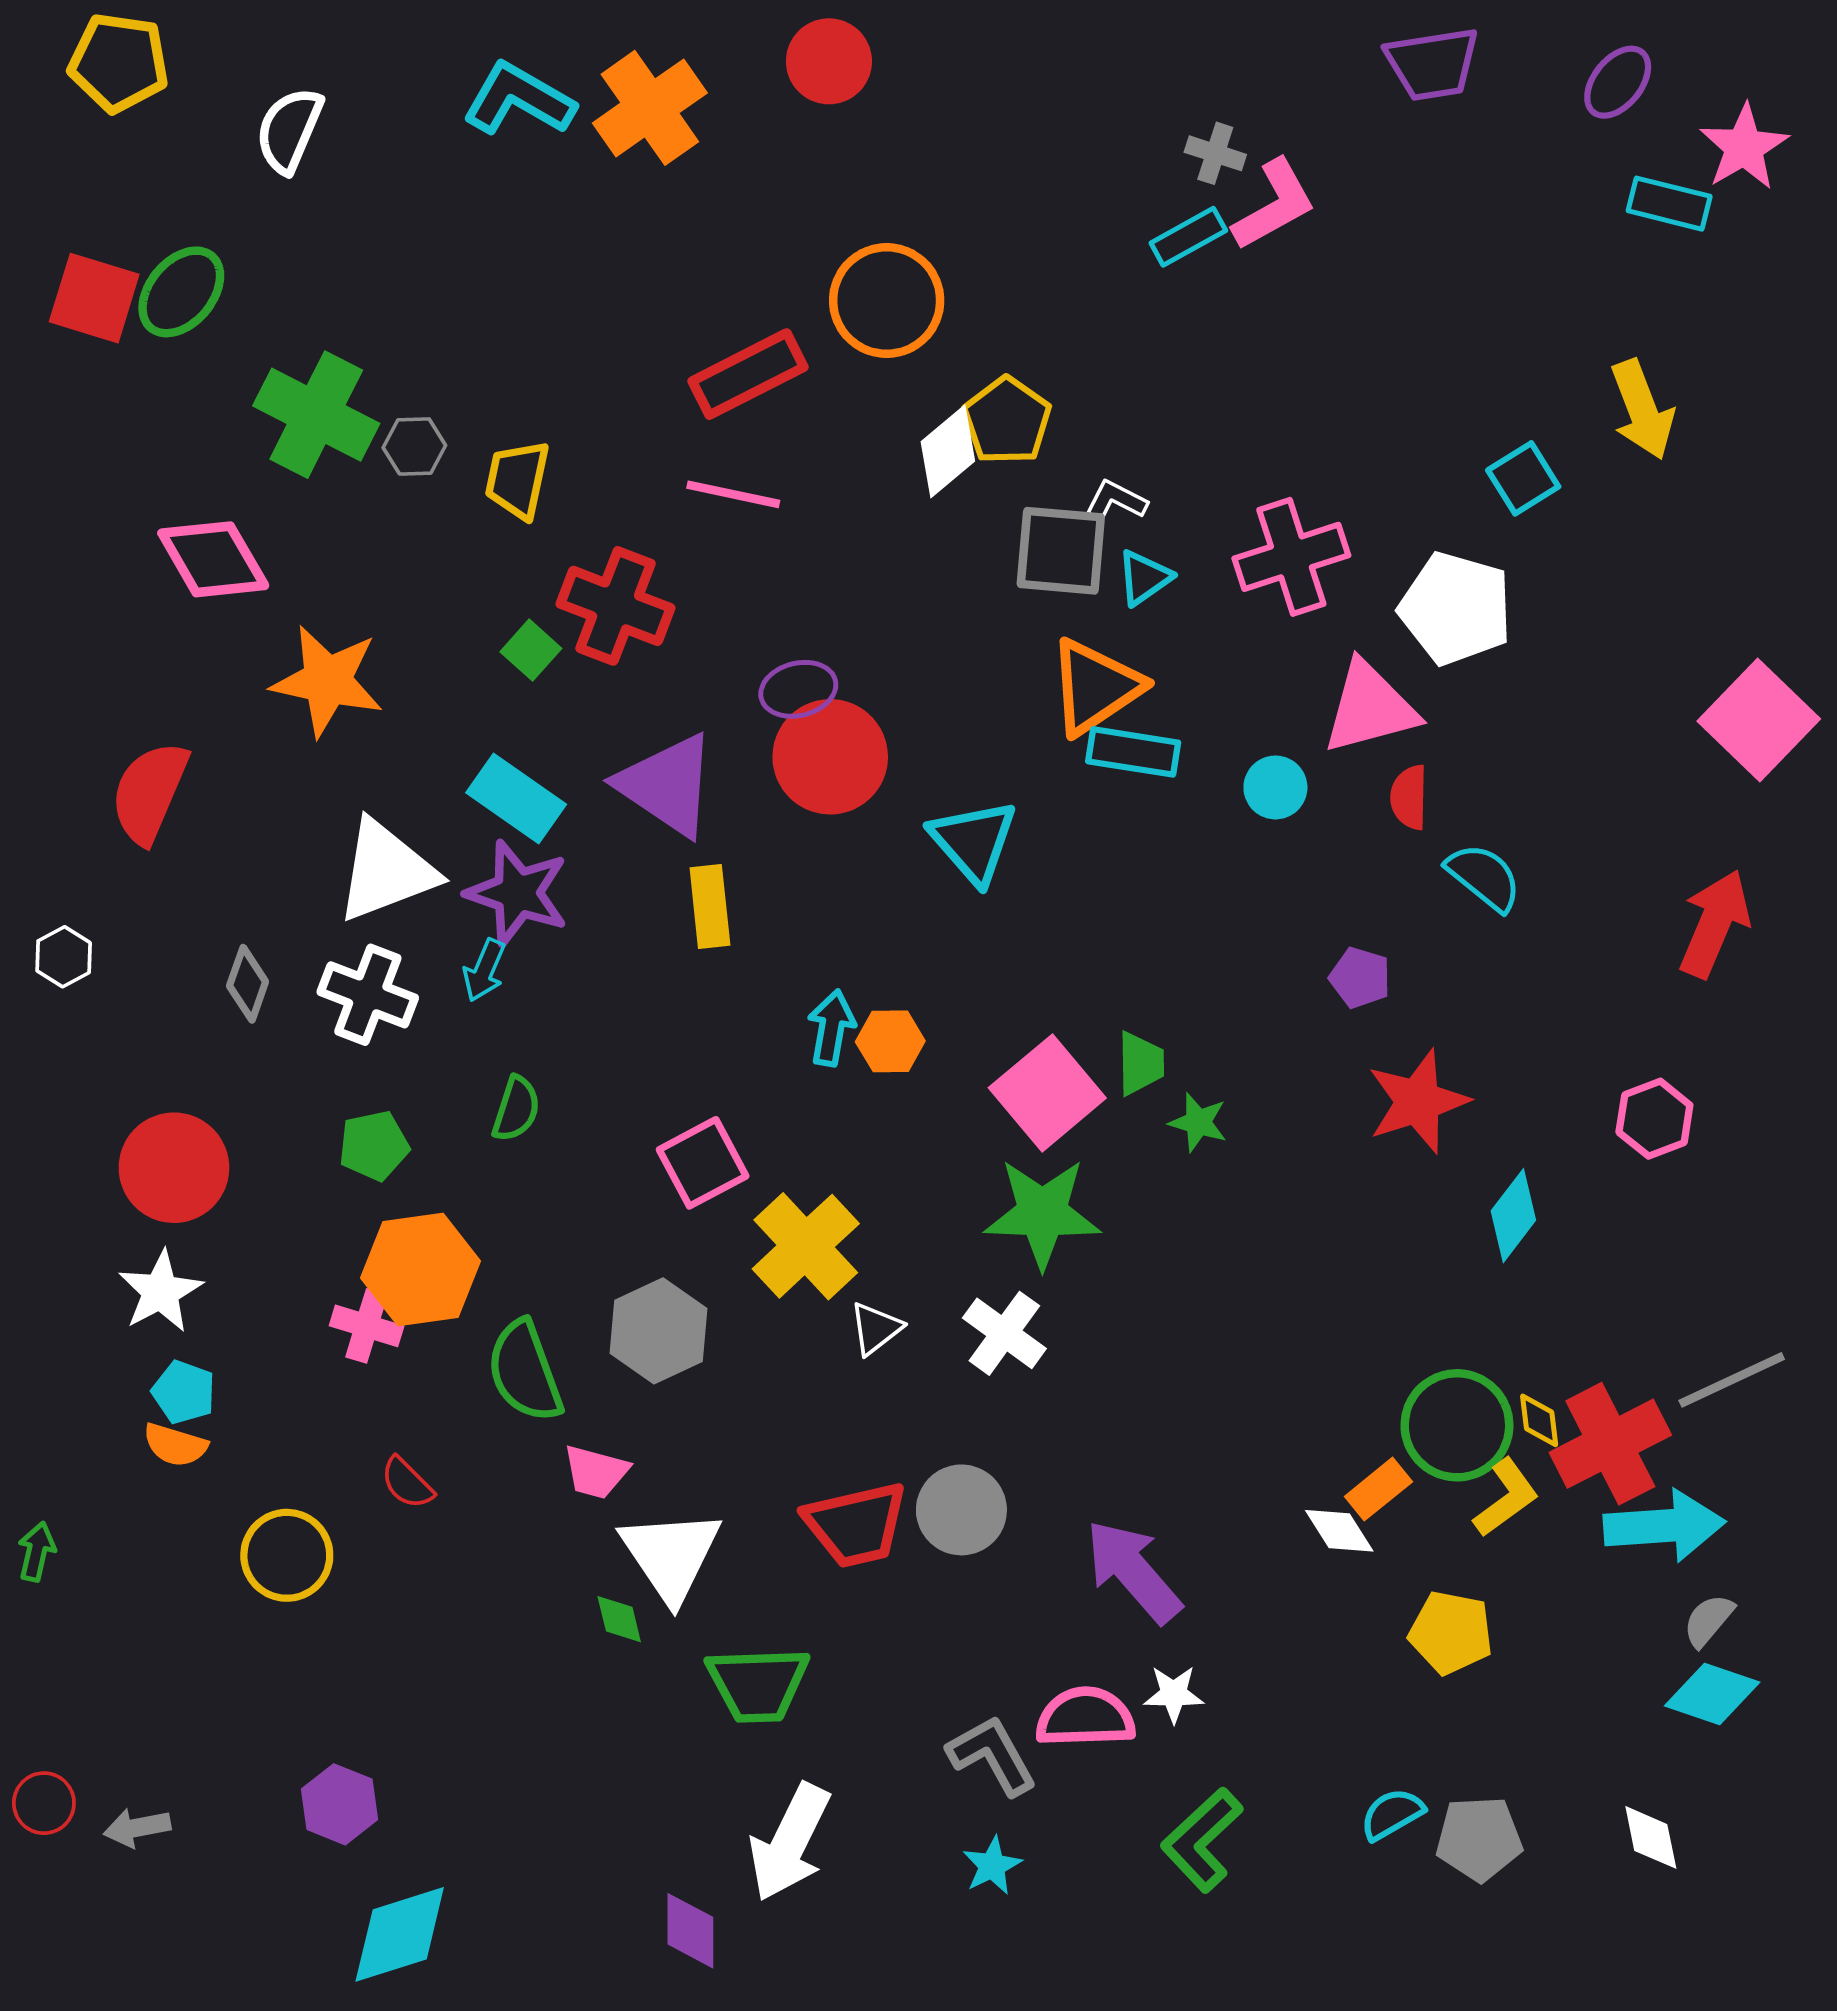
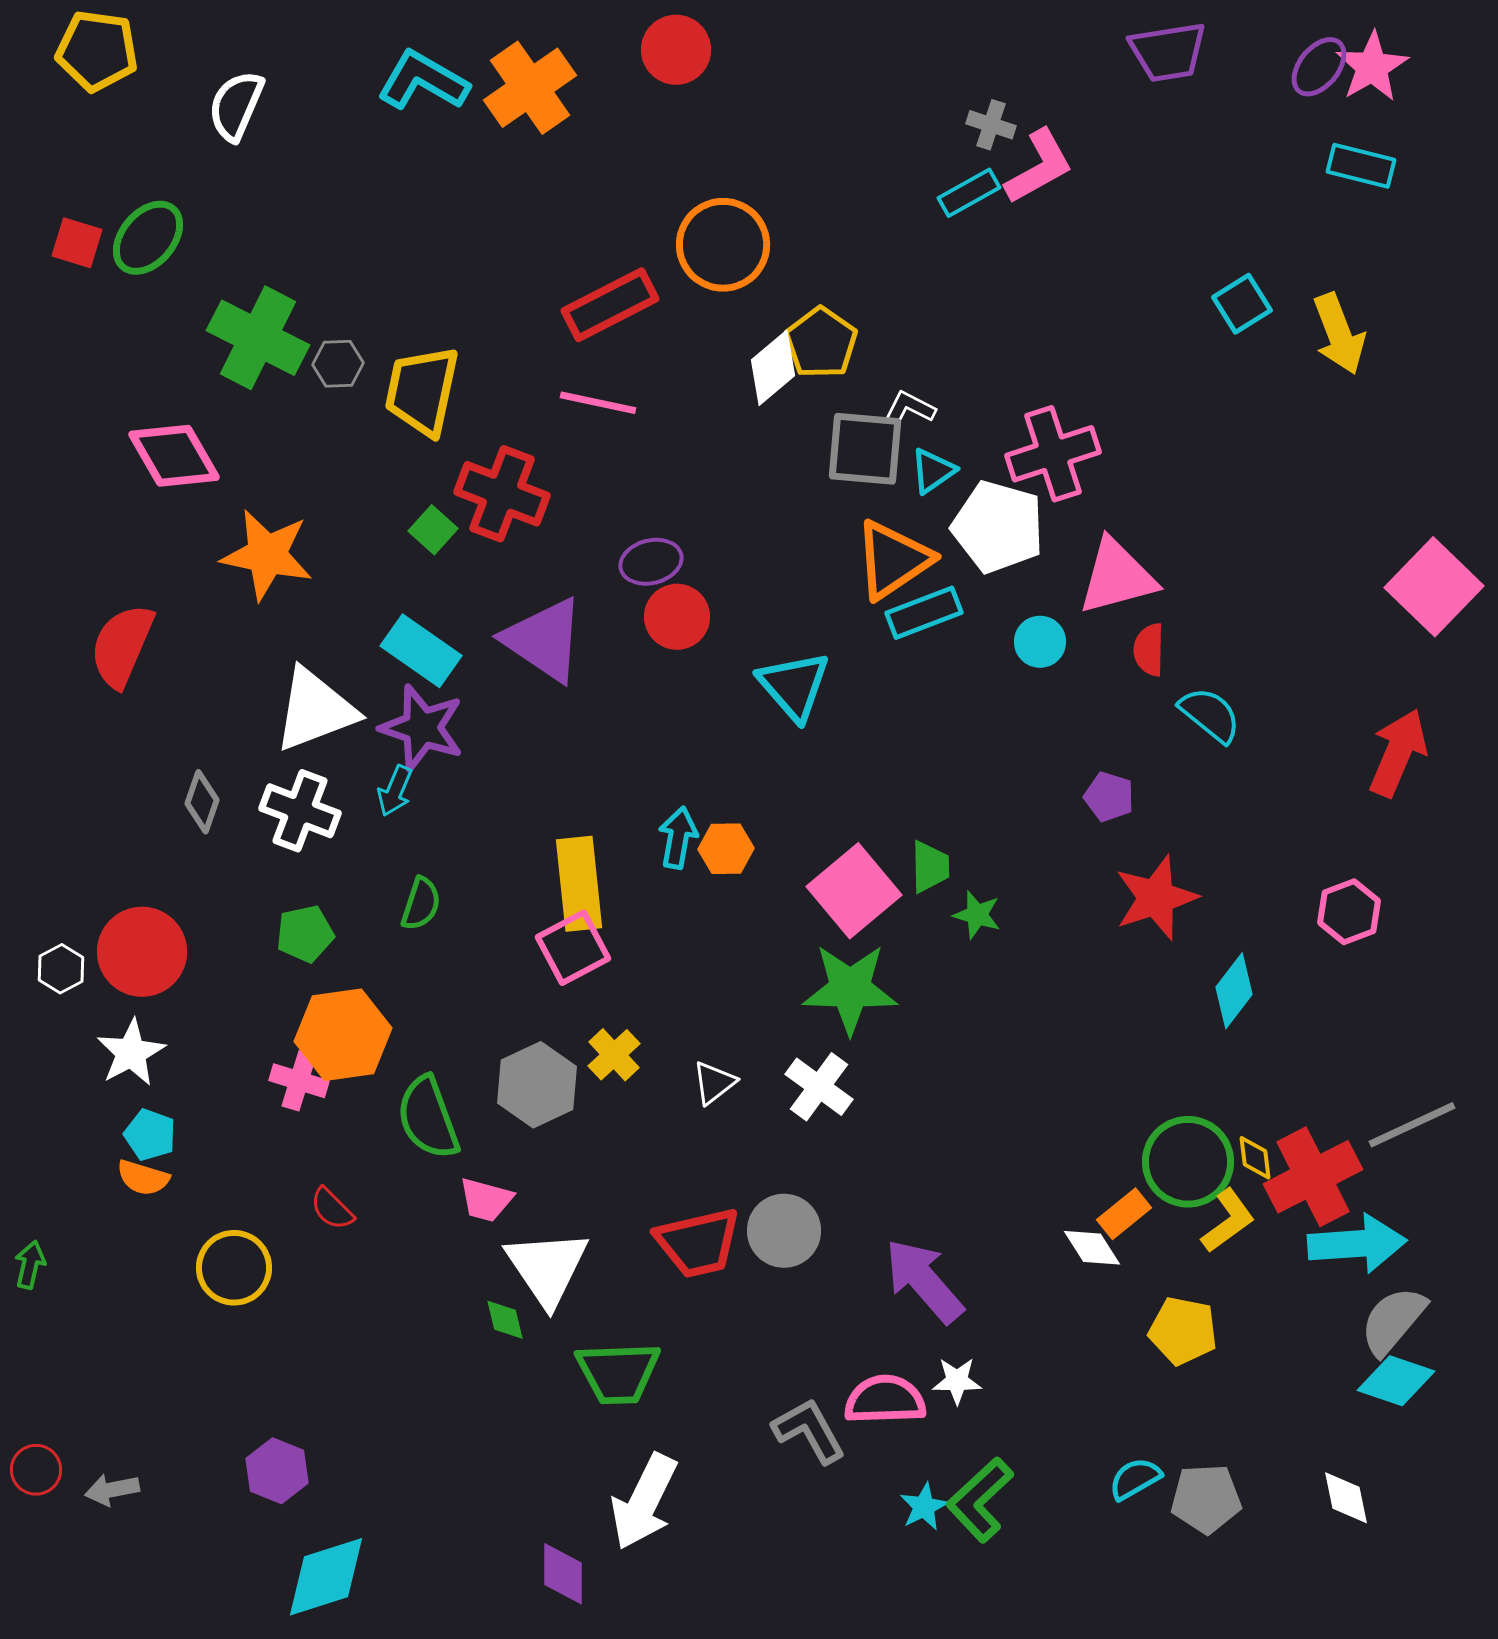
pink star: (1744, 147) -> (1372, 67), moved
red square: (94, 298) -> (77, 243), size x0.7
cyan square: (1523, 478) -> (1242, 304), moved
yellow trapezoid: (517, 480) -> (422, 391), size x1.4
white pentagon: (1456, 608) -> (998, 527), moved
cyan rectangle: (1133, 752) -> (924, 613), turned -30
red circle: (830, 757) -> (677, 617), size x0.7
yellow rectangle: (710, 906) -> (579, 884), moved, size x1.4
white hexagon: (64, 957) -> (61, 969), moved
yellow cross: (806, 1246) -> (614, 1055), moved, size x0.6
gray semicircle: (1708, 1620) -> (1393, 1321), size x1.6
cyan star: (992, 1866) -> (924, 1507), moved

